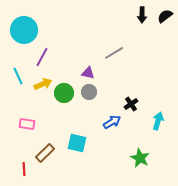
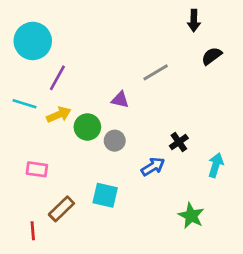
black semicircle: (165, 16) -> (212, 56), moved
cyan line: (18, 76) -> (25, 104), turned -48
gray circle: (89, 92) -> (115, 141), moved

